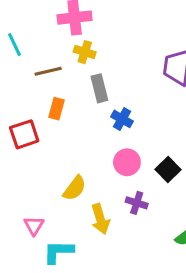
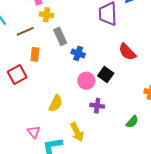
black square: (168, 169) -> (106, 74), moved
yellow arrow: (100, 219) -> (77, 132), moved

